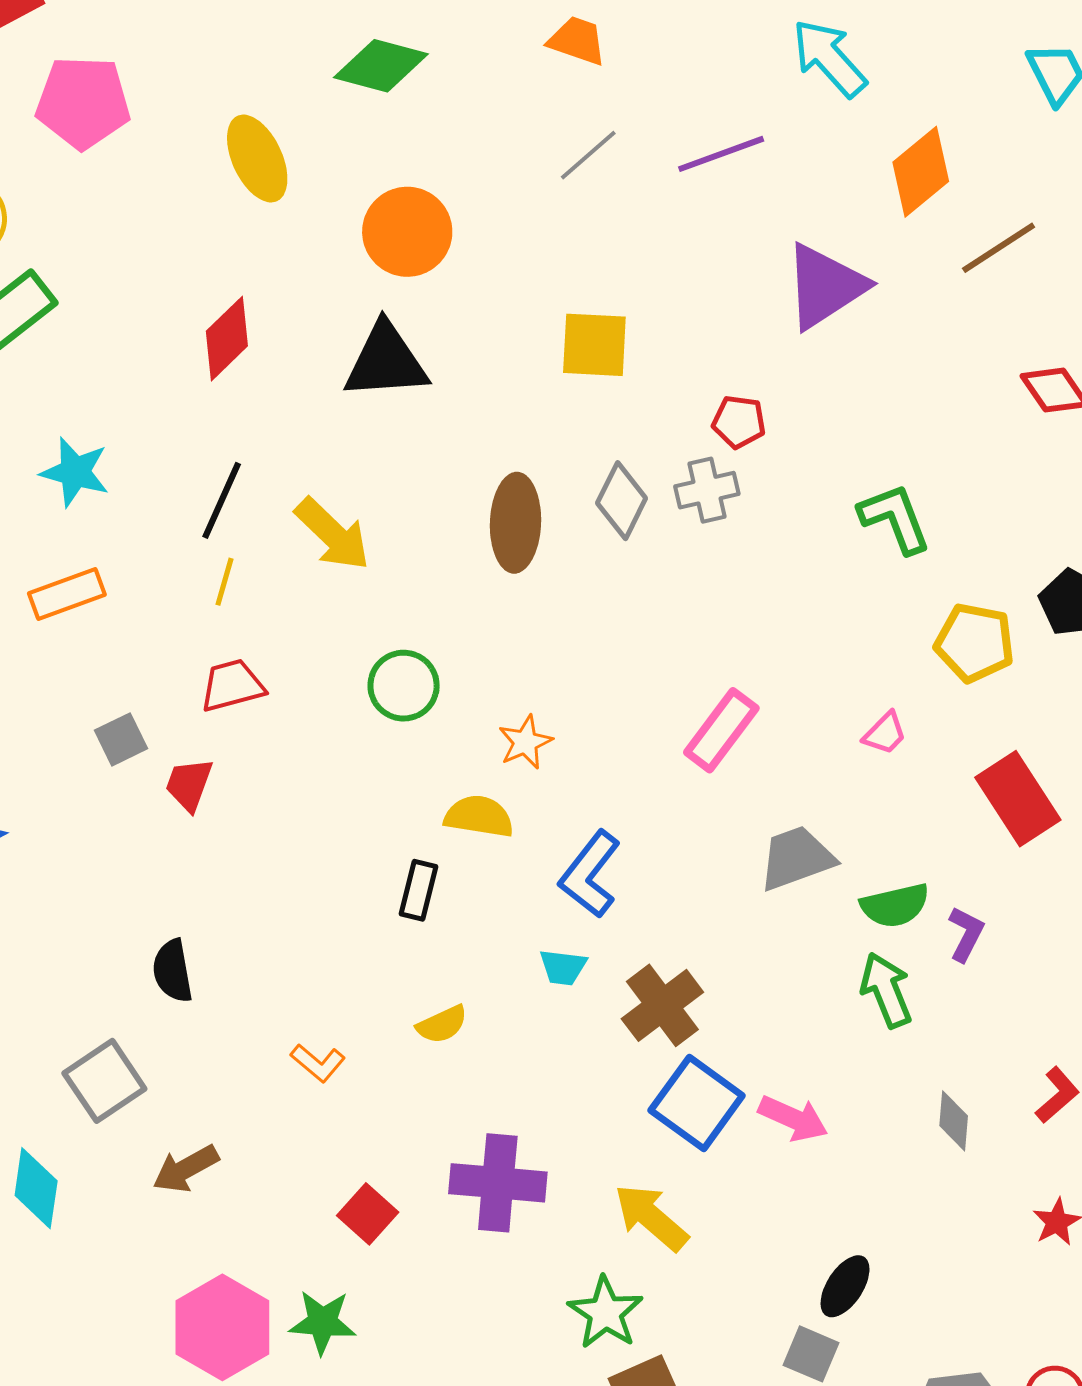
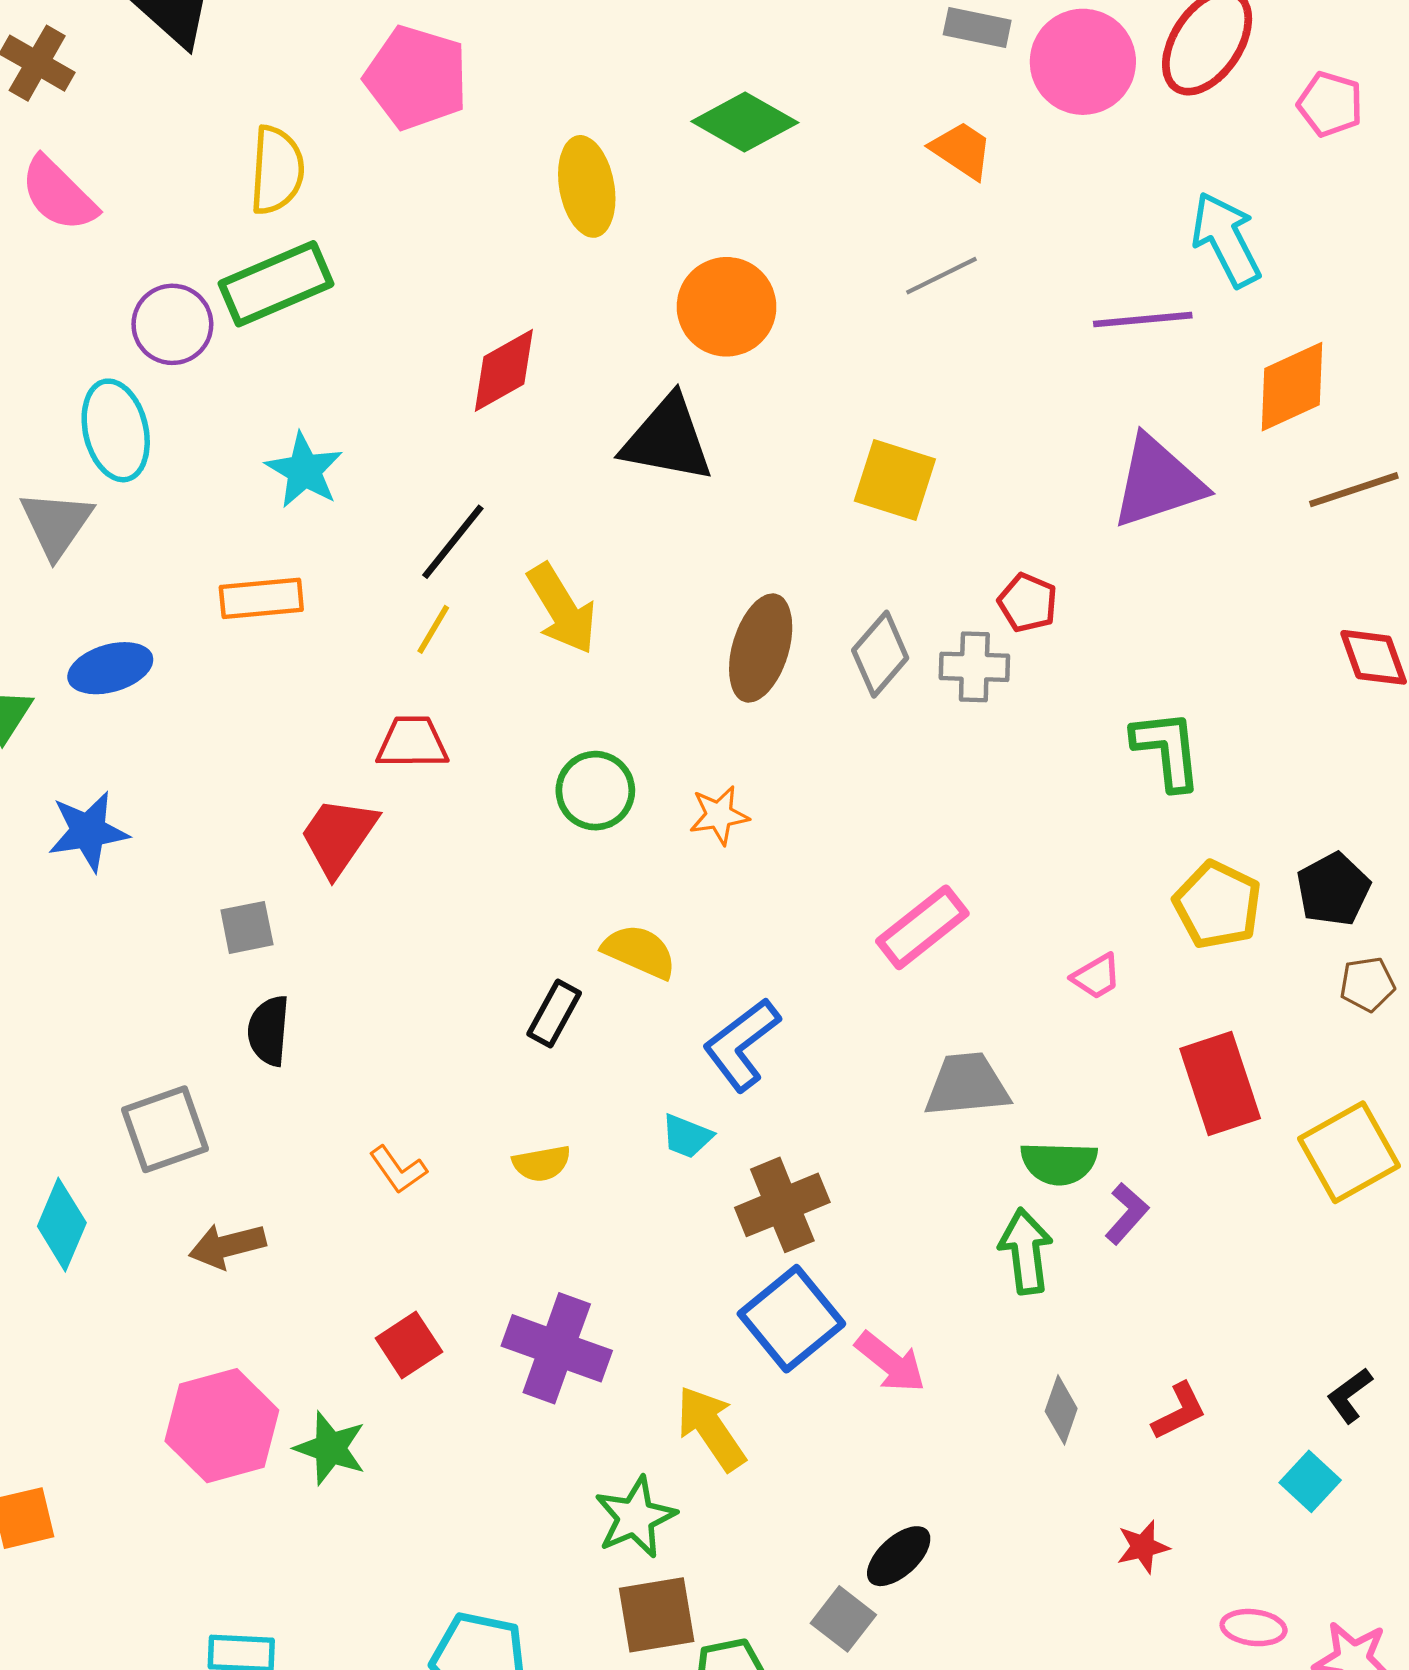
purple line: (721, 154) -> (1143, 320), moved
gray square: (121, 739) -> (247, 927), moved
orange star: (525, 742) -> (719, 815), moved
red trapezoid: (189, 784) -> (338, 836), size x1.4

